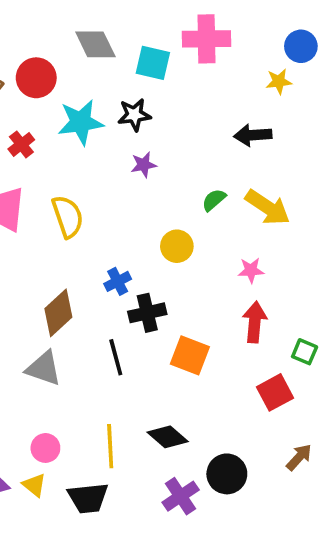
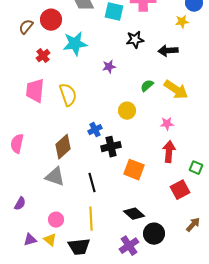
black star: (134, 115) -> (135, 40), moved
black line: (116, 357) -> (92, 183), moved
black diamond: (168, 437) -> (134, 214), moved

